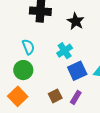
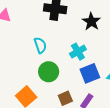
green circle: (23, 70) -> (49, 72), moved

